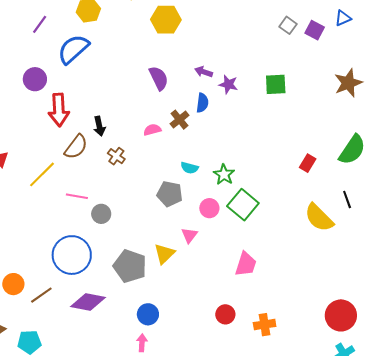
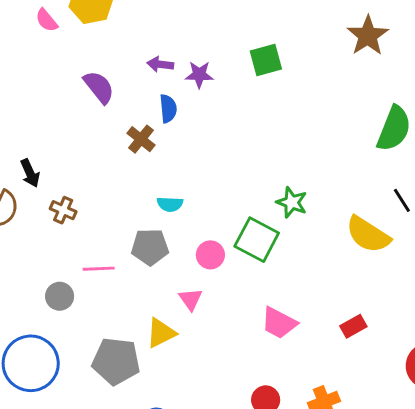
pink semicircle: (152, 130) -> (47, 20), moved, turned -102
red rectangle: (308, 163) -> (353, 326), moved, turned 42
green star: (224, 174) -> (292, 202), moved
pink line: (77, 196) -> (99, 269), moved
yellow triangle: (164, 254) -> (161, 333), turned 30
pink trapezoid: (246, 264) -> (279, 323), turned 112

